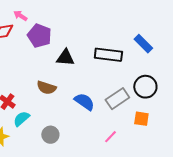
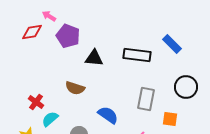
black circle: (145, 87) -> (186, 87), moved
gray rectangle: (117, 99) -> (146, 99), turned -45
blue semicircle: (84, 102) -> (108, 115), moved

